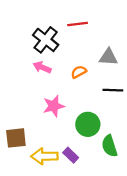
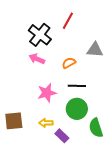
red line: (78, 24) -> (68, 21), turned -54
black line: (113, 90) -> (77, 86), moved
yellow arrow: (44, 156) -> (46, 123), moved, size x0.6

